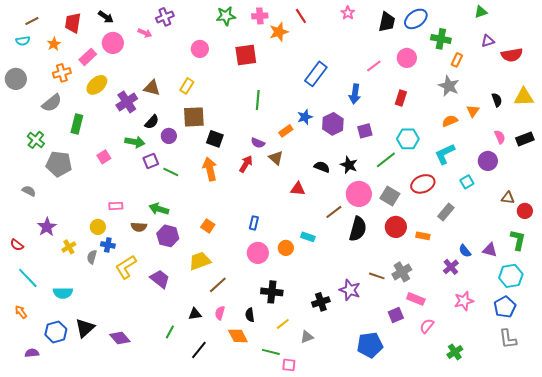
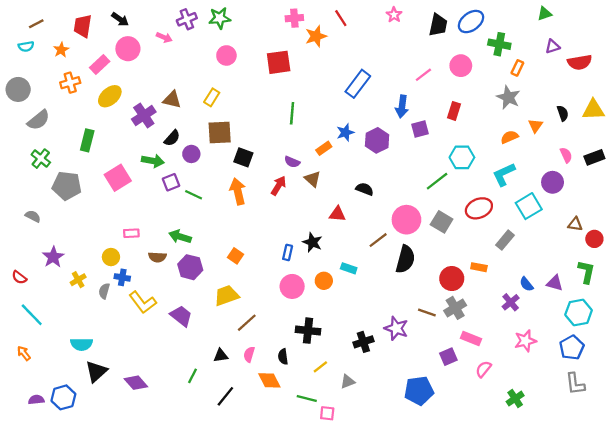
green star: (226, 16) -> (220, 18), moved
gray semicircle: (52, 103) -> (38, 120), moved
purple square: (365, 131) -> (420, 129), moved
pink square: (104, 157) -> (118, 178), size x1.6
black star: (349, 165) -> (312, 242), moved
cyan square: (467, 182) -> (529, 206), size x1.6
red circle: (396, 227) -> (452, 279), moved
yellow L-shape: (126, 267) -> (143, 302), turned -95
cyan semicircle: (63, 293) -> (82, 344), moved
blue hexagon: (56, 332) -> (63, 397), moved

